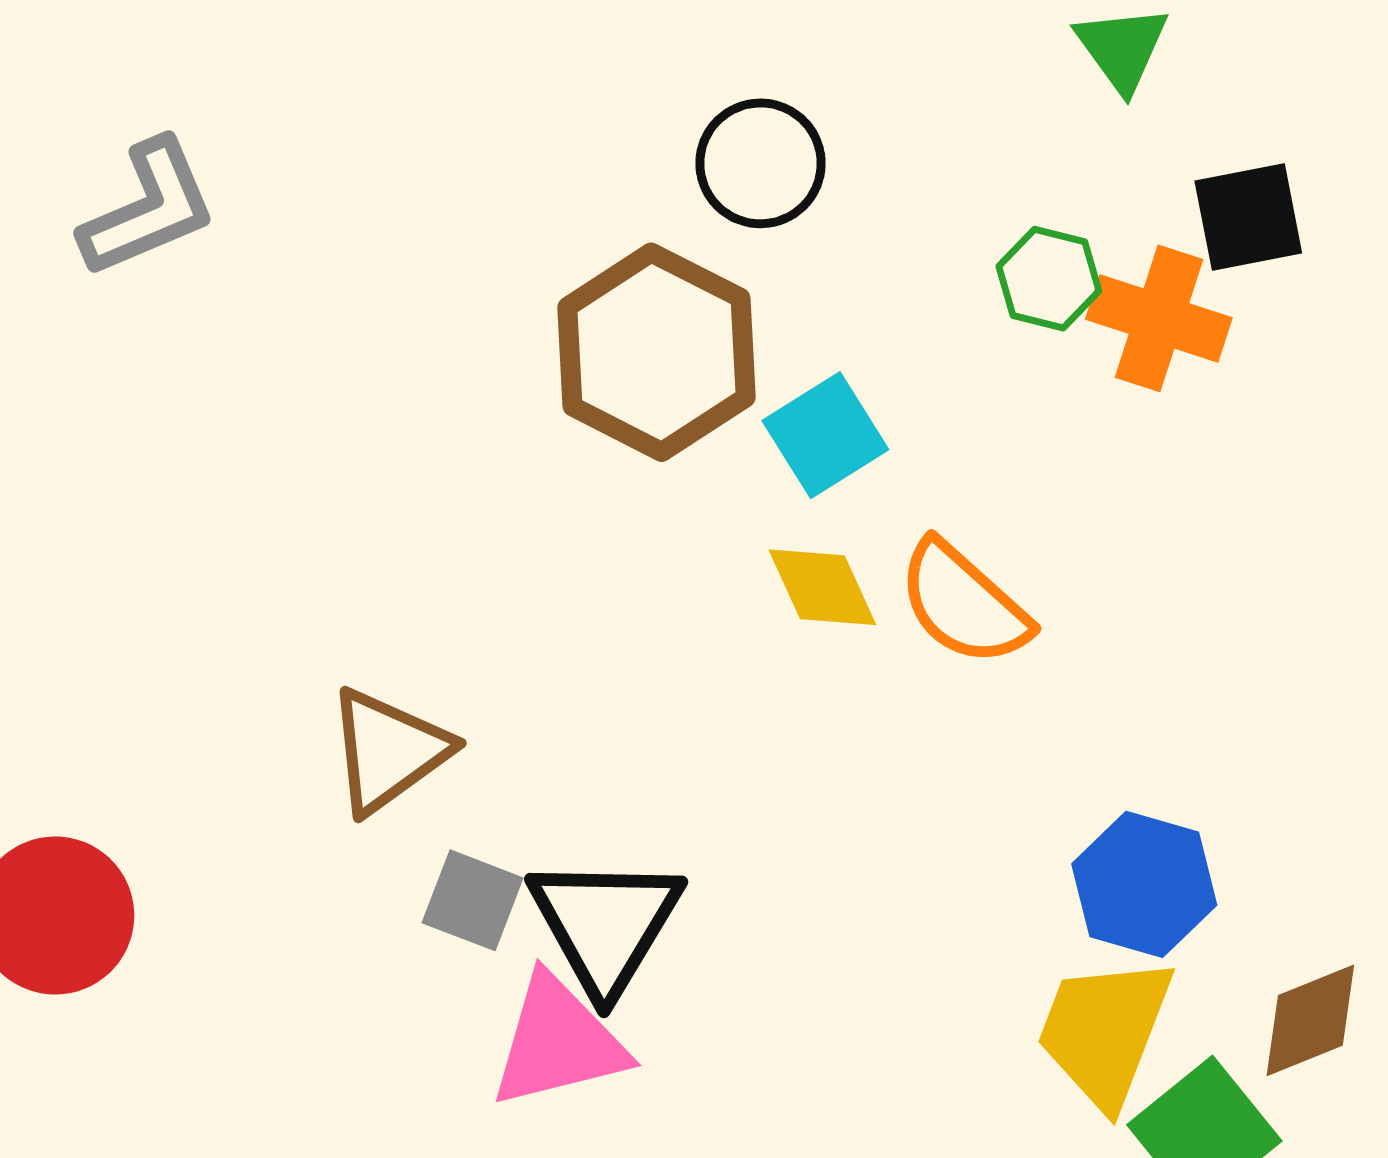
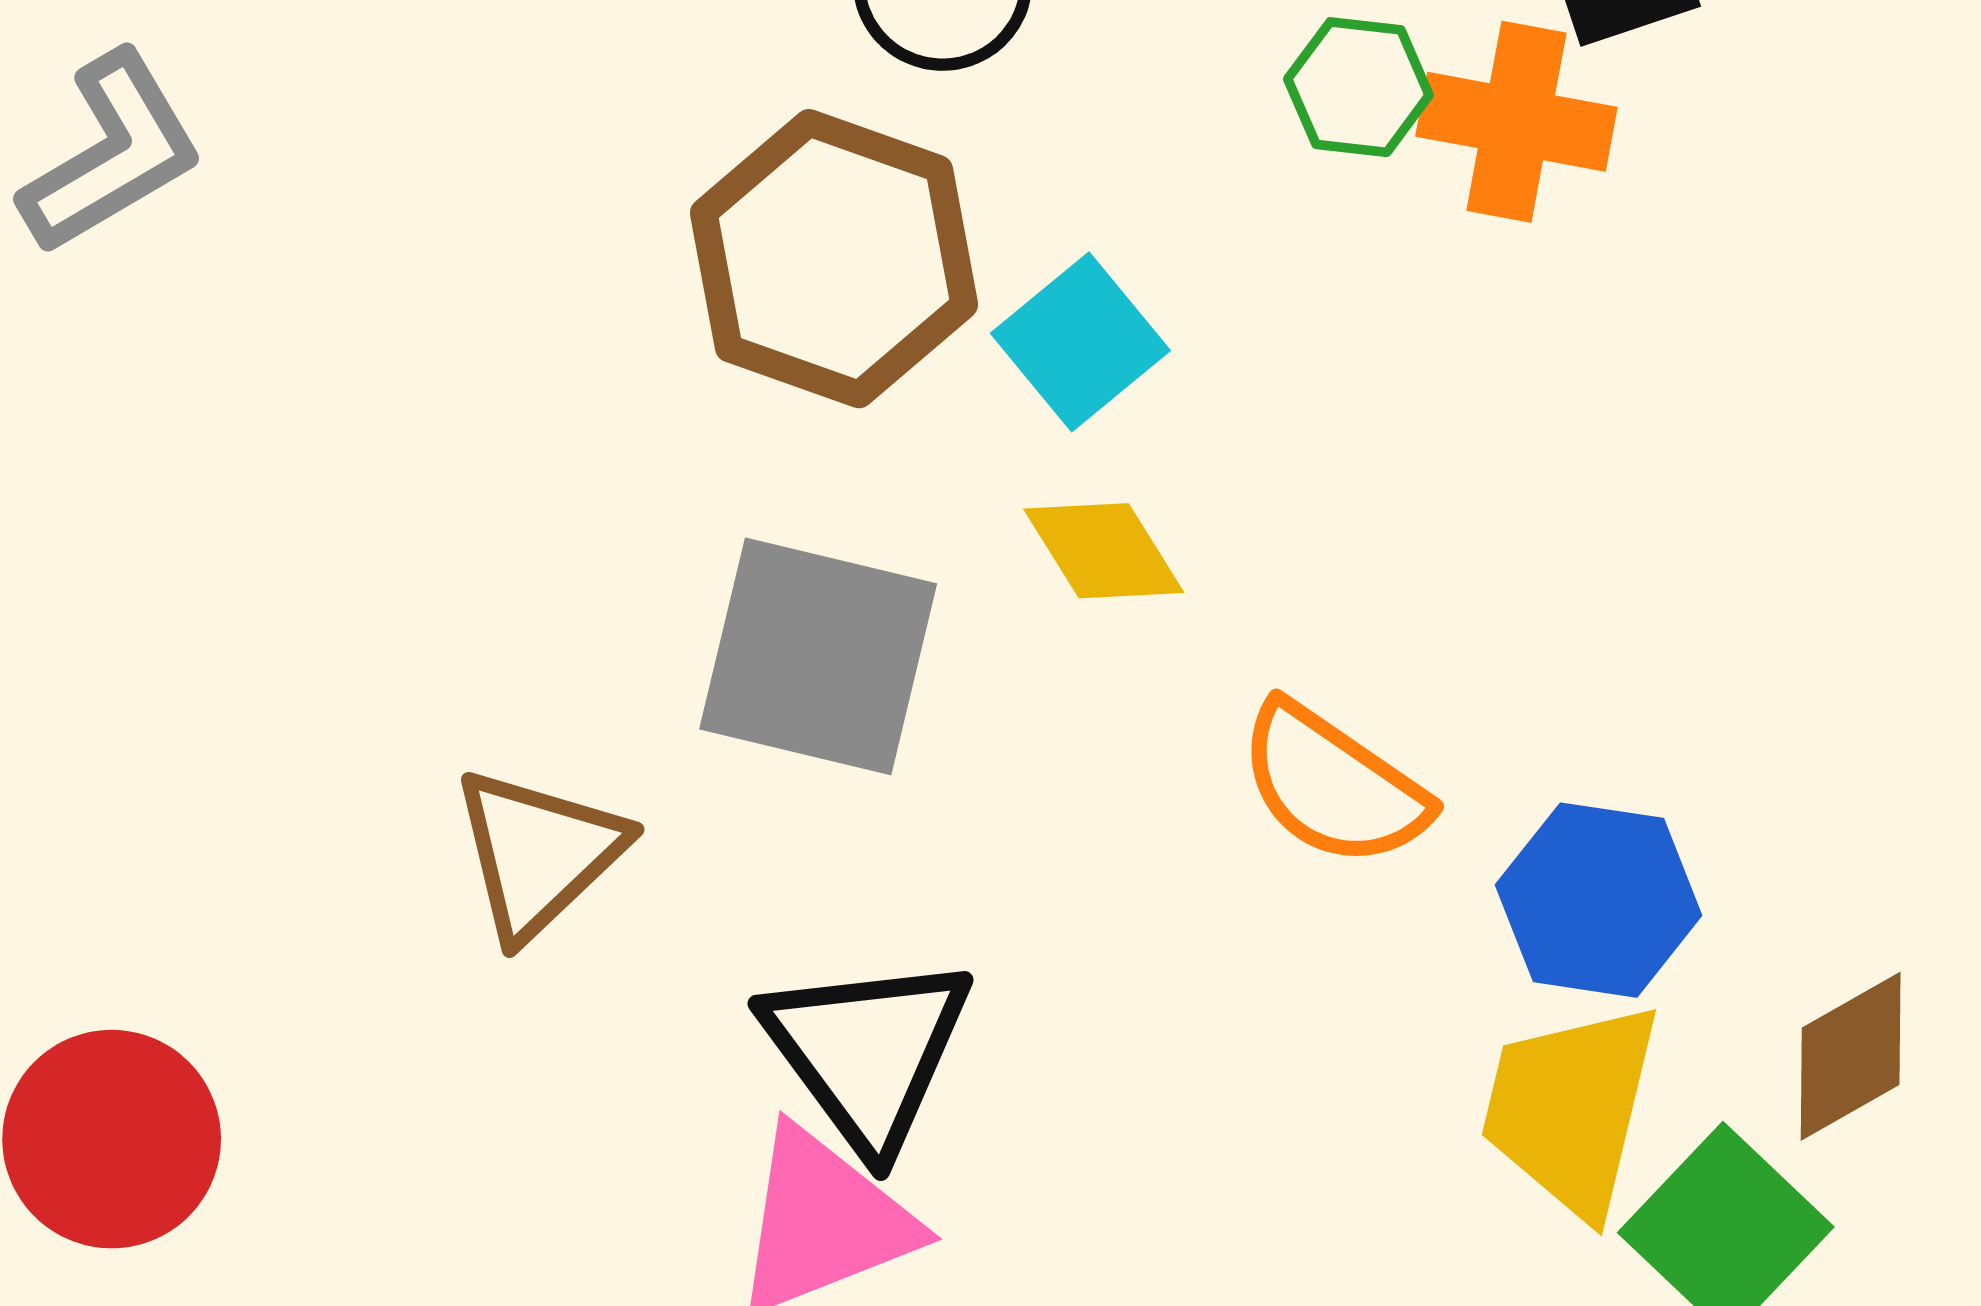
orange semicircle: (964, 604) -> (1333, 785), moved
gray square: (473, 900) -> (818, 656), moved, size x1.8

